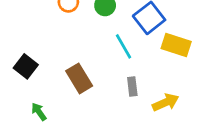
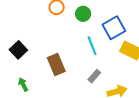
gray rectangle: (132, 87) -> (94, 76), turned 40

